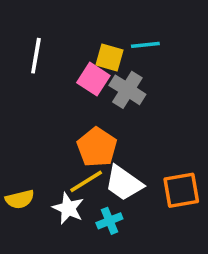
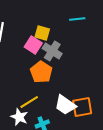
cyan line: (145, 45) -> (77, 19), moved
orange pentagon: (97, 147) -> (41, 72), moved
white trapezoid: (124, 183) -> (65, 105), moved

